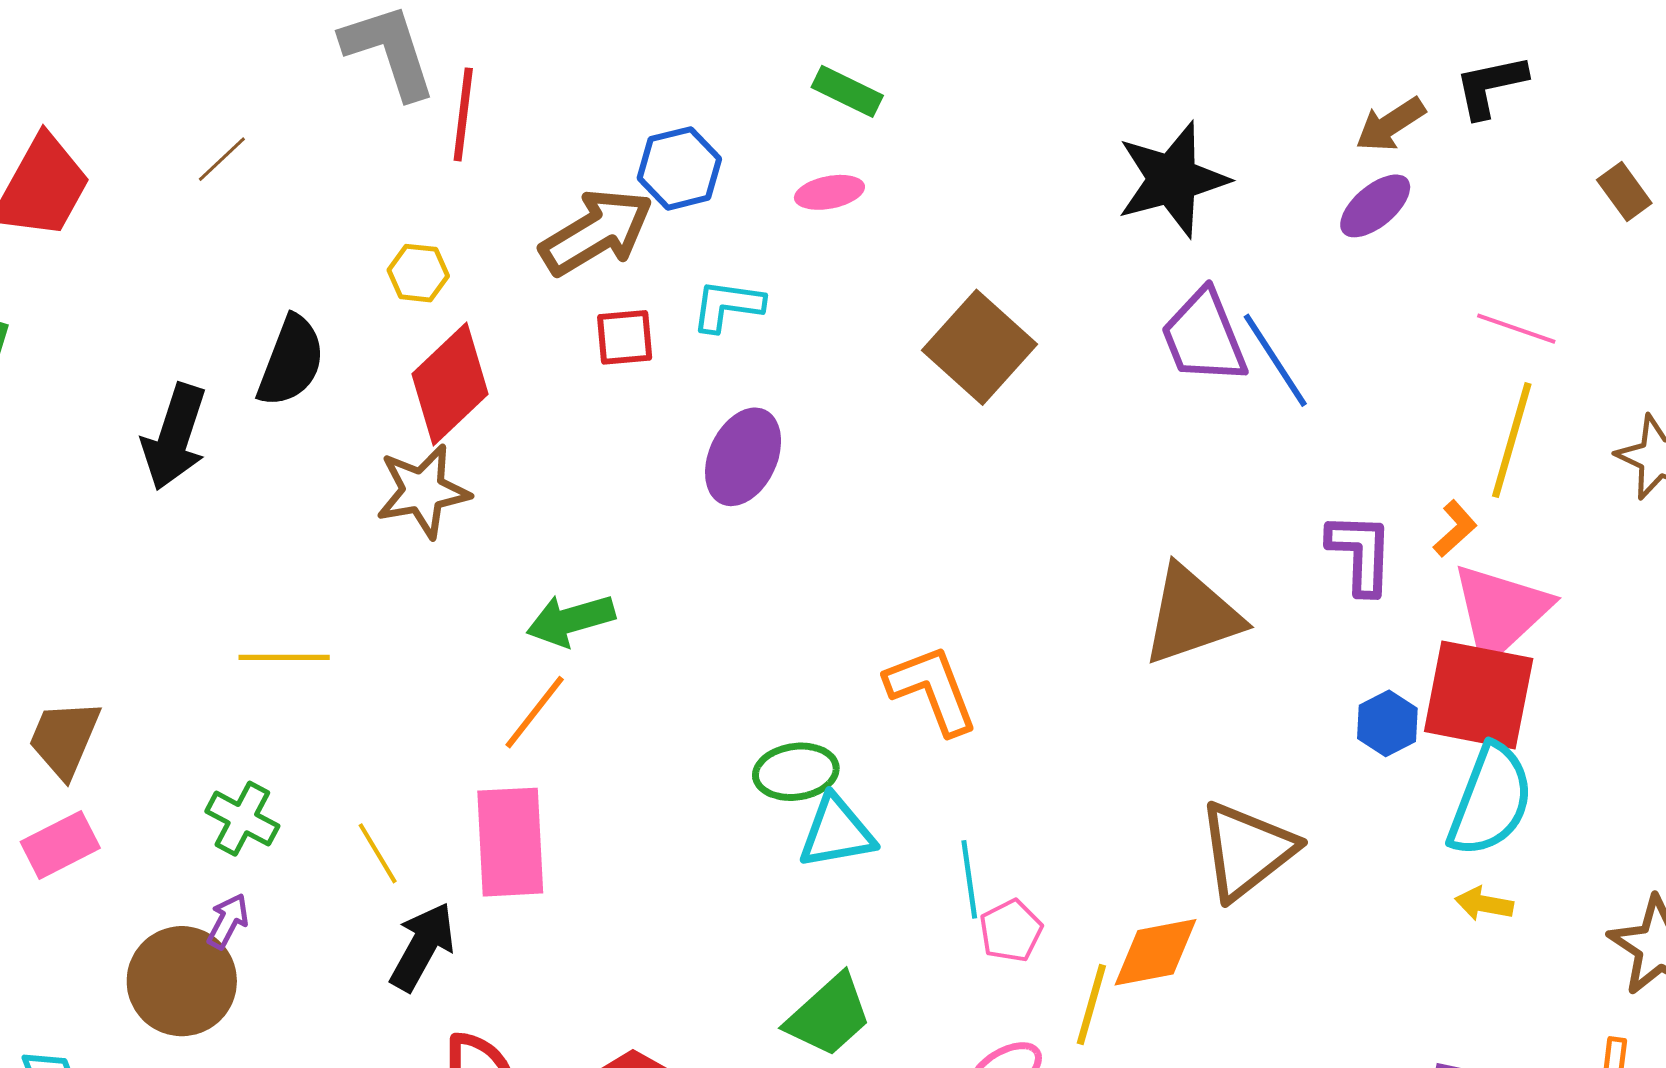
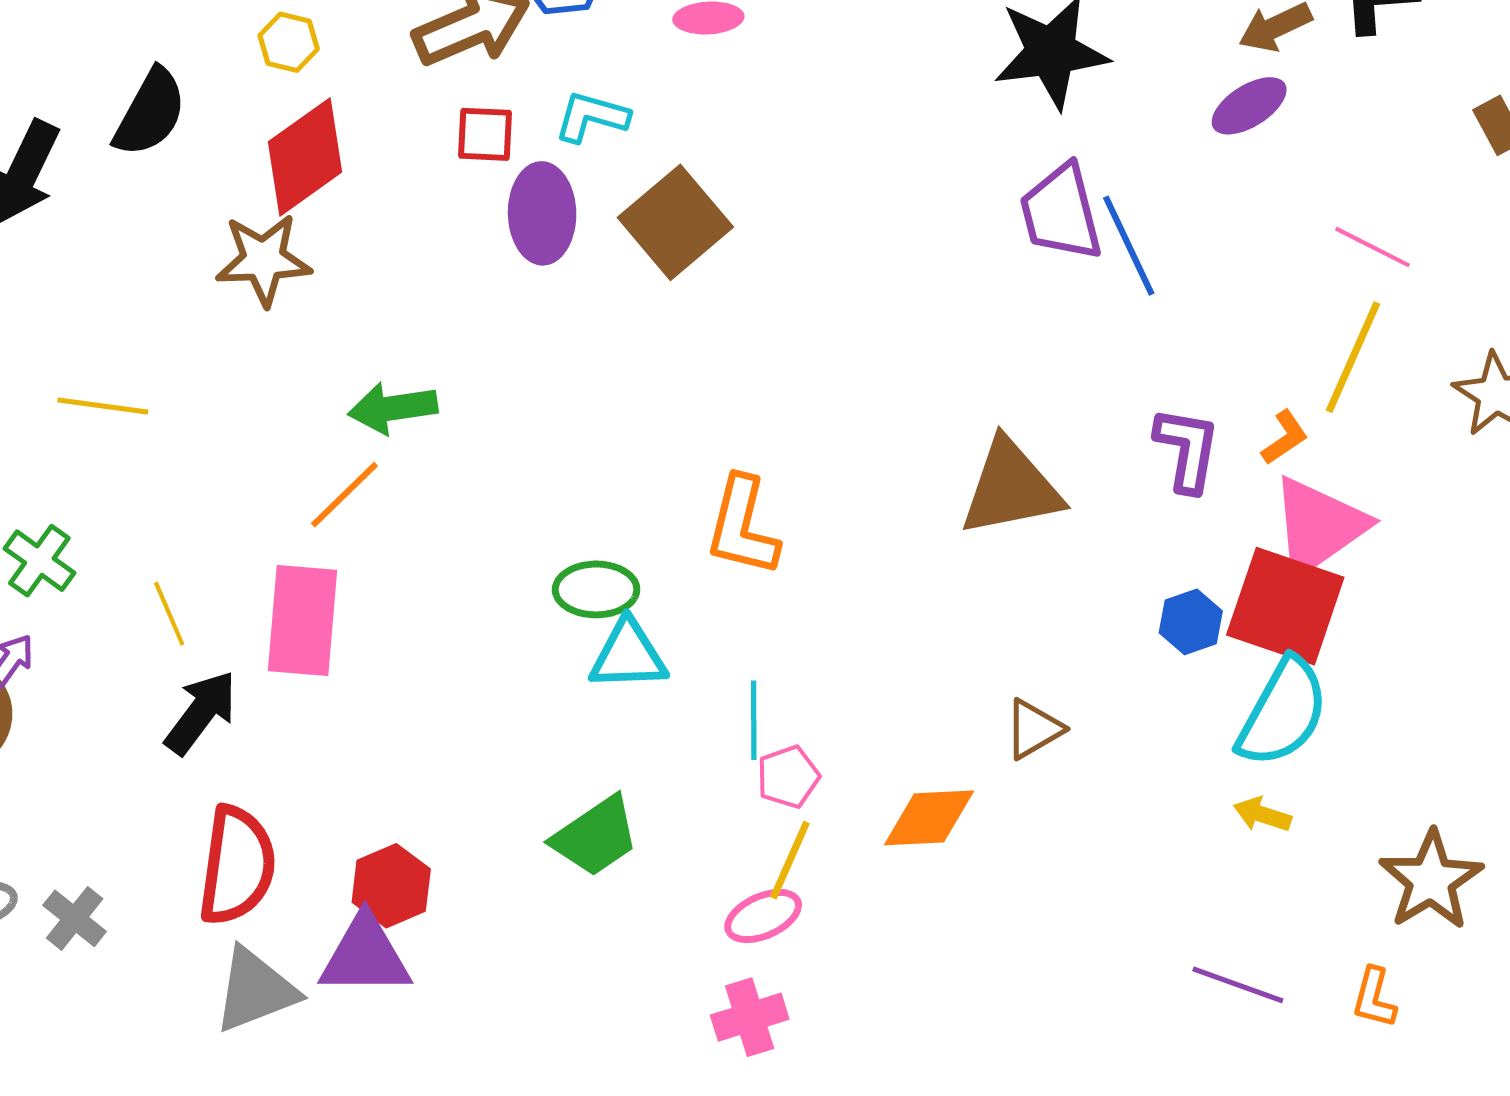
brown square: (979, 347) -> (675, 222), moved
purple ellipse: (743, 457) -> (542, 213), moved, turned -34
orange L-shape: (932, 690) -> (742, 526), turned -153
brown triangle: (1247, 850) -> (1034, 729), size x0.6
yellow line: (1091, 1004) -> (790, 860), moved

